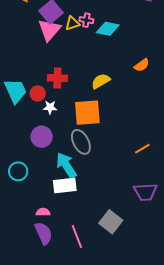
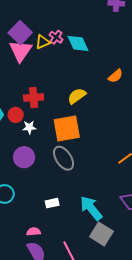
pink cross: (86, 20) -> (56, 37), turned 32
cyan diamond: (108, 29) -> (78, 43), turned 60
cyan arrow: (66, 165) -> (91, 208), moved
white rectangle: (65, 185) -> (52, 203), size x0.6

